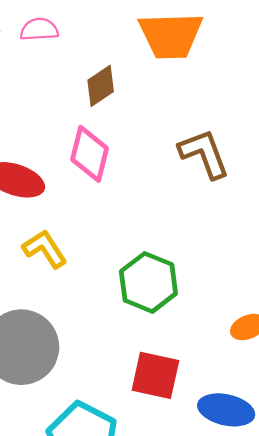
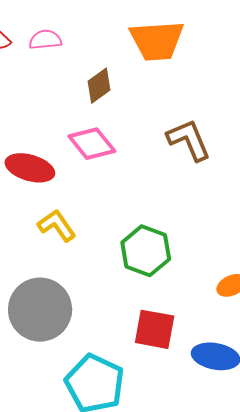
pink diamond: (90, 154) -> (92, 144), turned -51

